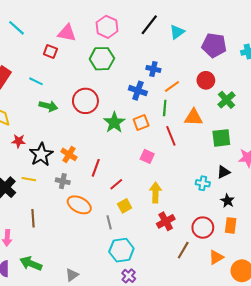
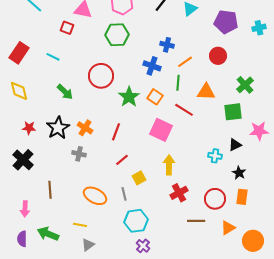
green cross: (226, 100) -> (245, 85), moved
green arrow: (48, 106) -> (65, 92), moved, turned 30
orange square: (141, 123) -> (155, 97), turned -35
red line: (171, 136) -> (184, 110), turned -36
red star: (19, 141) -> (29, 128), moved
pink square: (147, 156) -> (161, 130), size x1.6
red line: (96, 168) -> (116, 132), moved
yellow line: (29, 179) -> (80, 225), moved
red line: (116, 184) -> (122, 160), moved
orange ellipse: (79, 205) -> (95, 196), moved
brown line: (183, 250) -> (196, 221), turned 60

